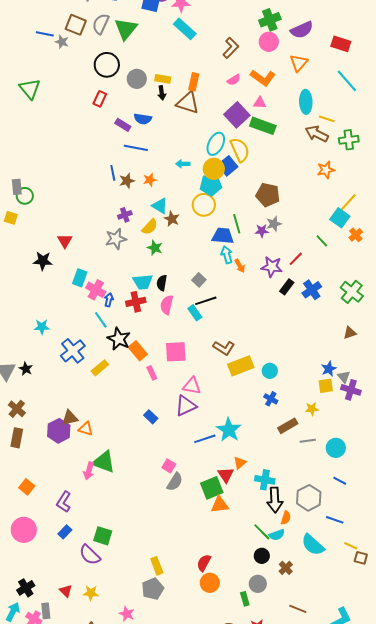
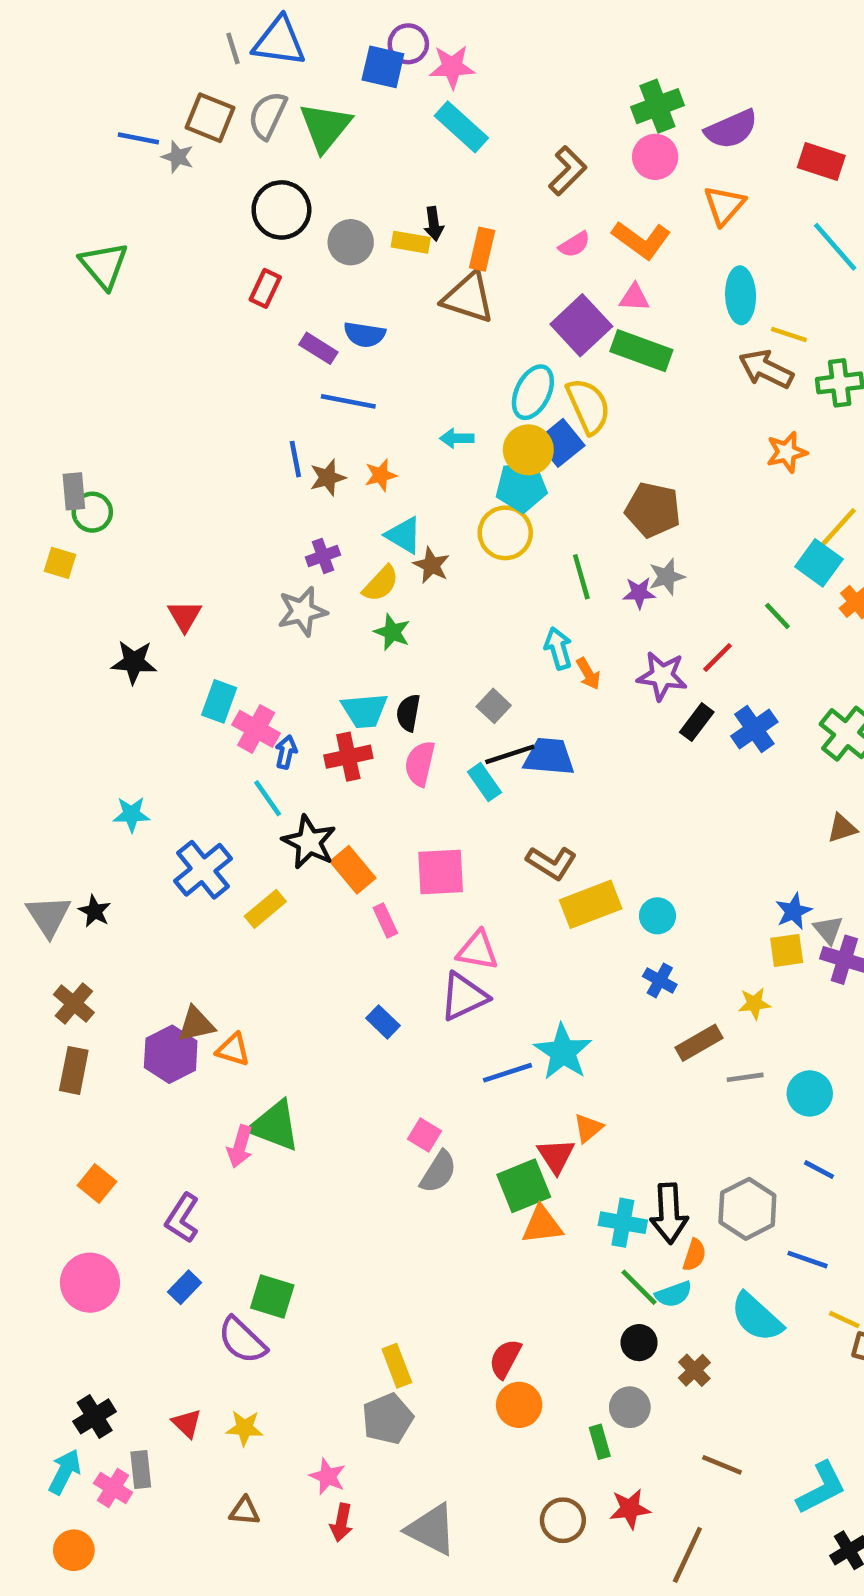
black arrow: (162, 93) -> (434, 224), moved
blue trapezoid: (223, 236) -> (549, 757), moved
cyan cross: (265, 480) -> (623, 1223), moved

